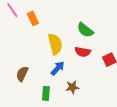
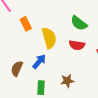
orange rectangle: (33, 18) -> (26, 24), moved
blue arrow: (58, 68) -> (39, 62), moved

